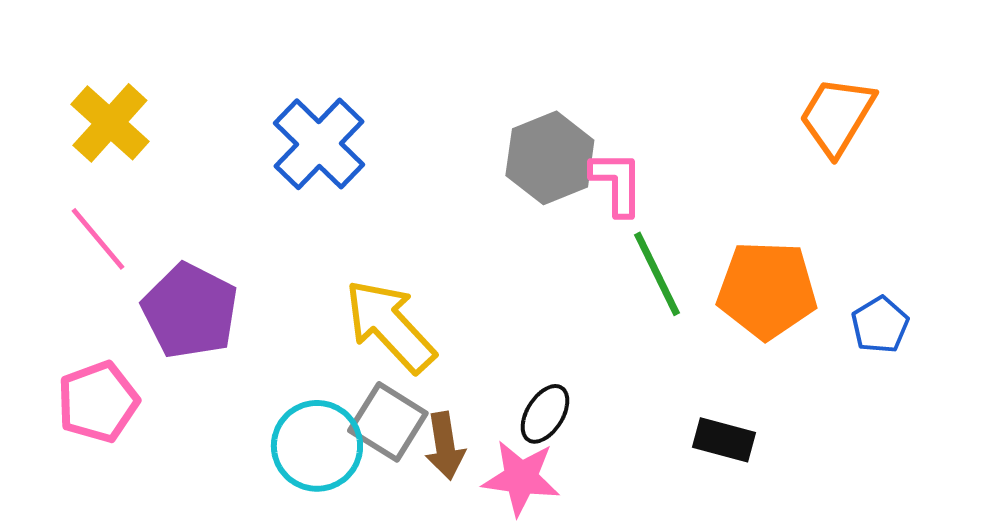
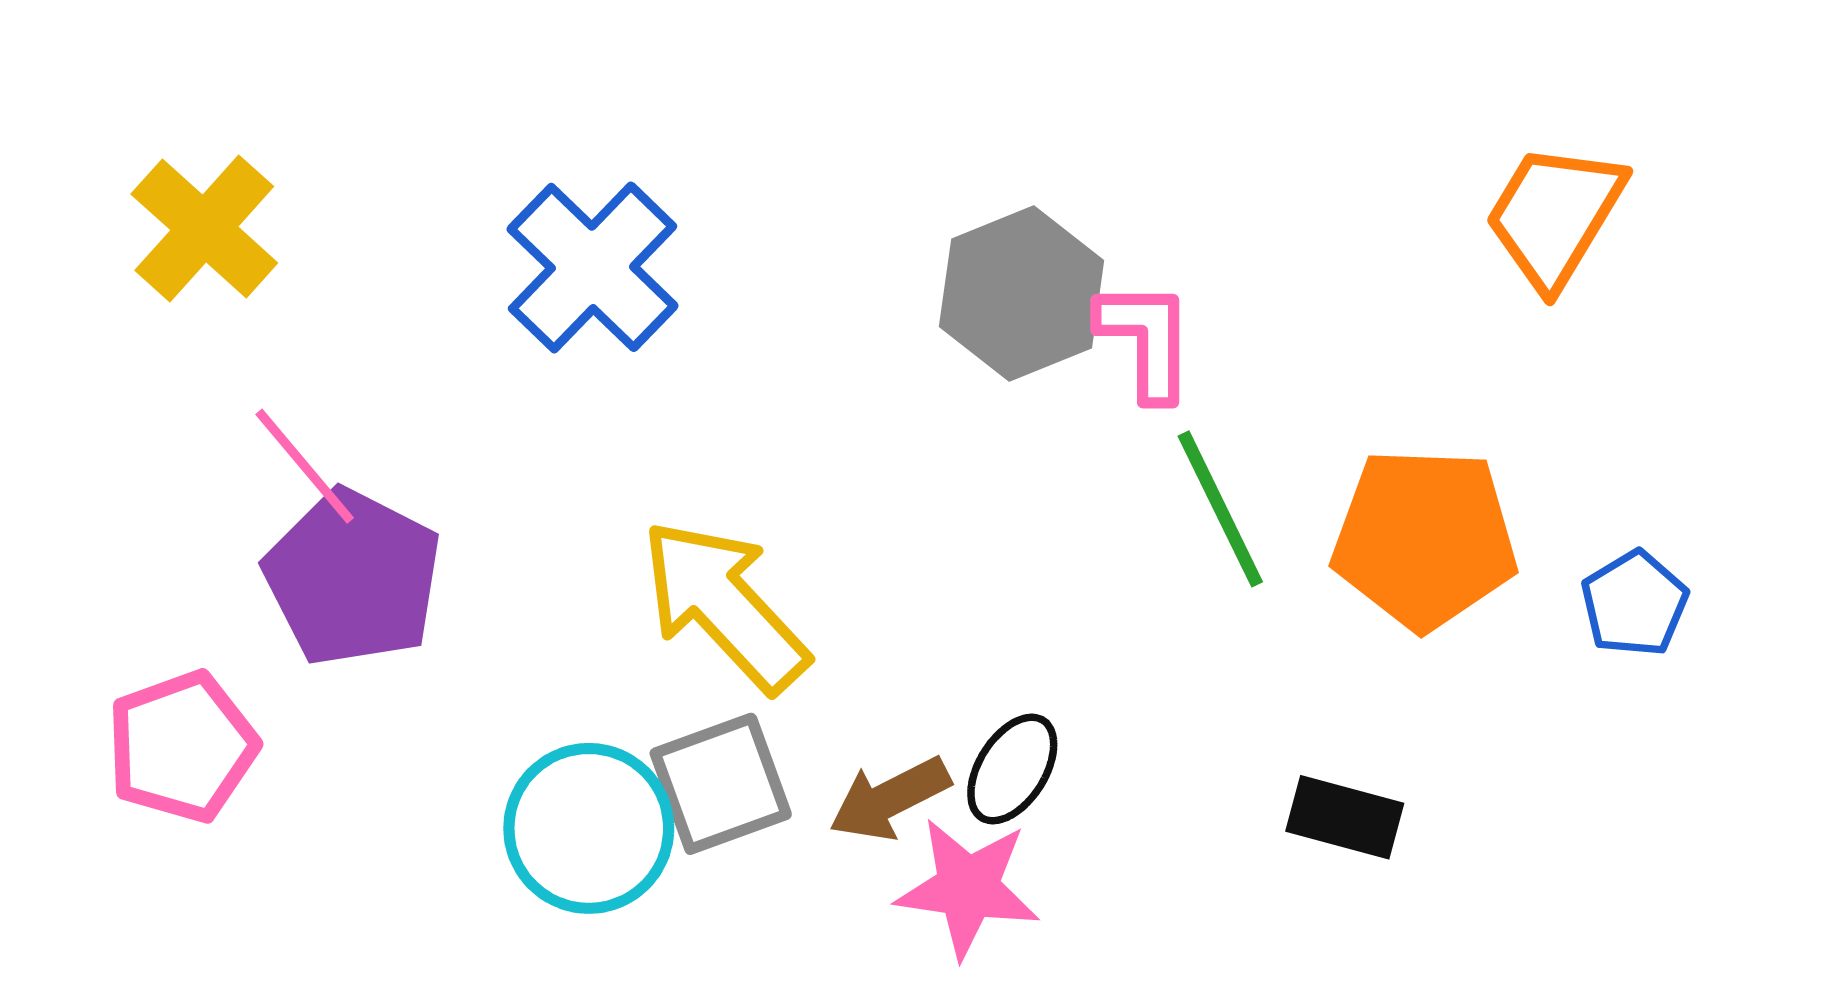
pink line: (98, 239) -> (305, 466), moved
gray square: (388, 422) -> (721, 784), turned 38
brown arrow: (445, 446) -> (890, 799), moved, turned 72

